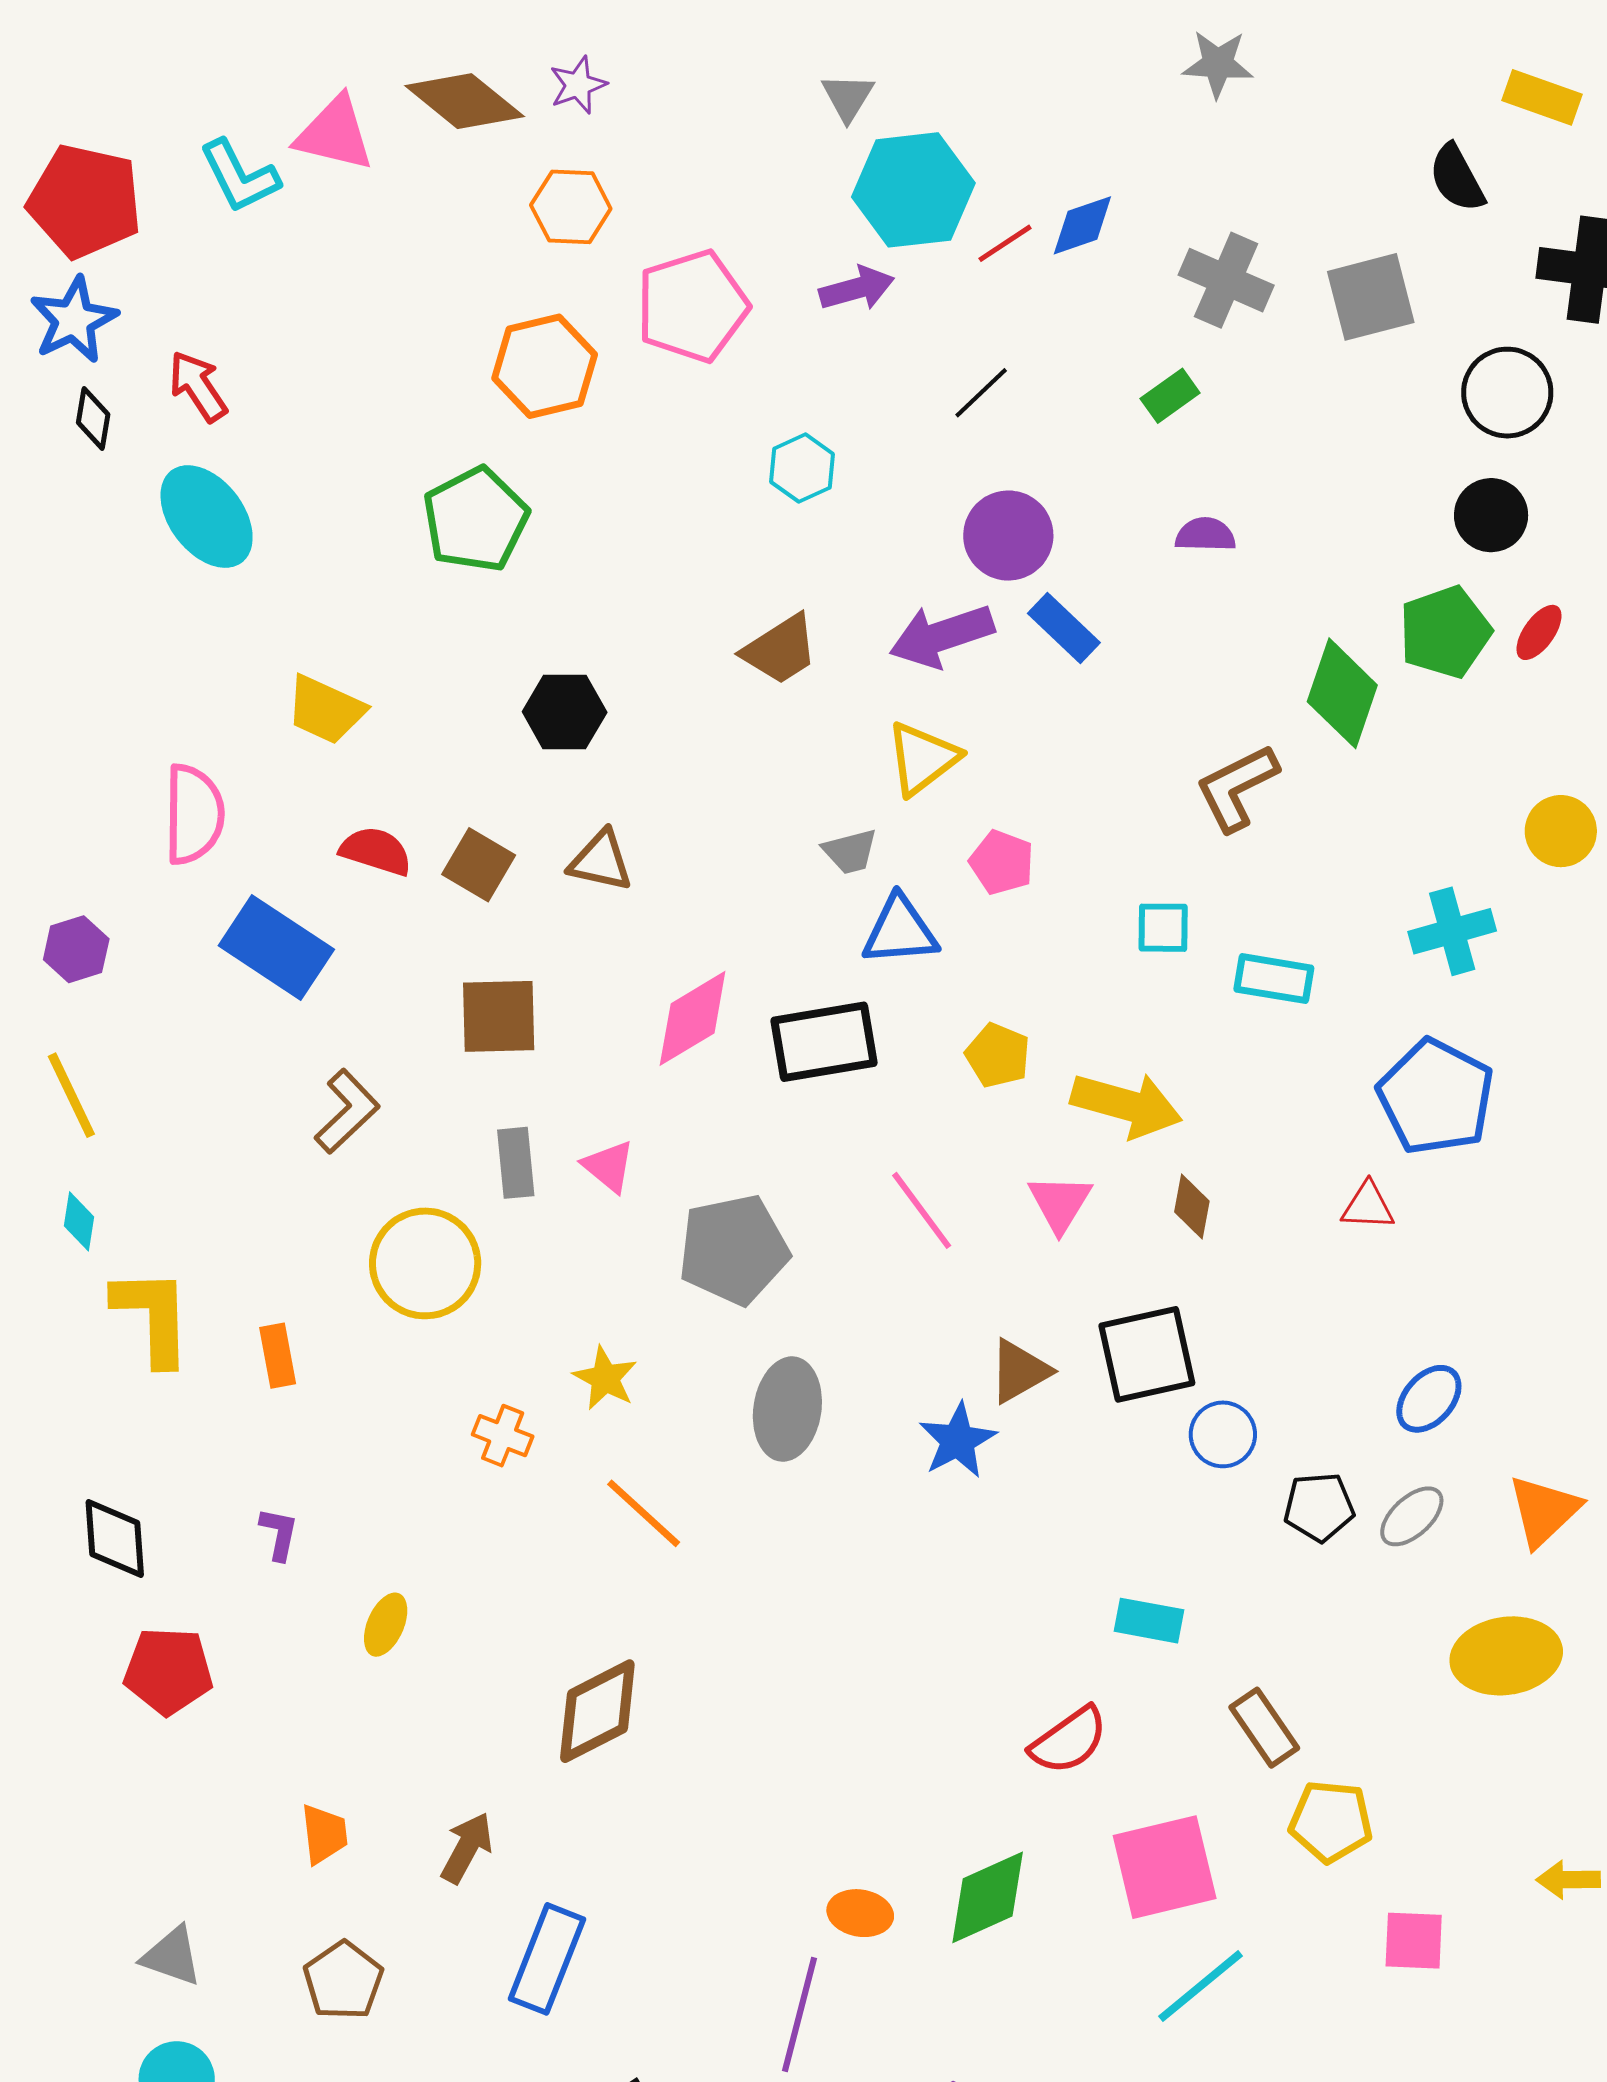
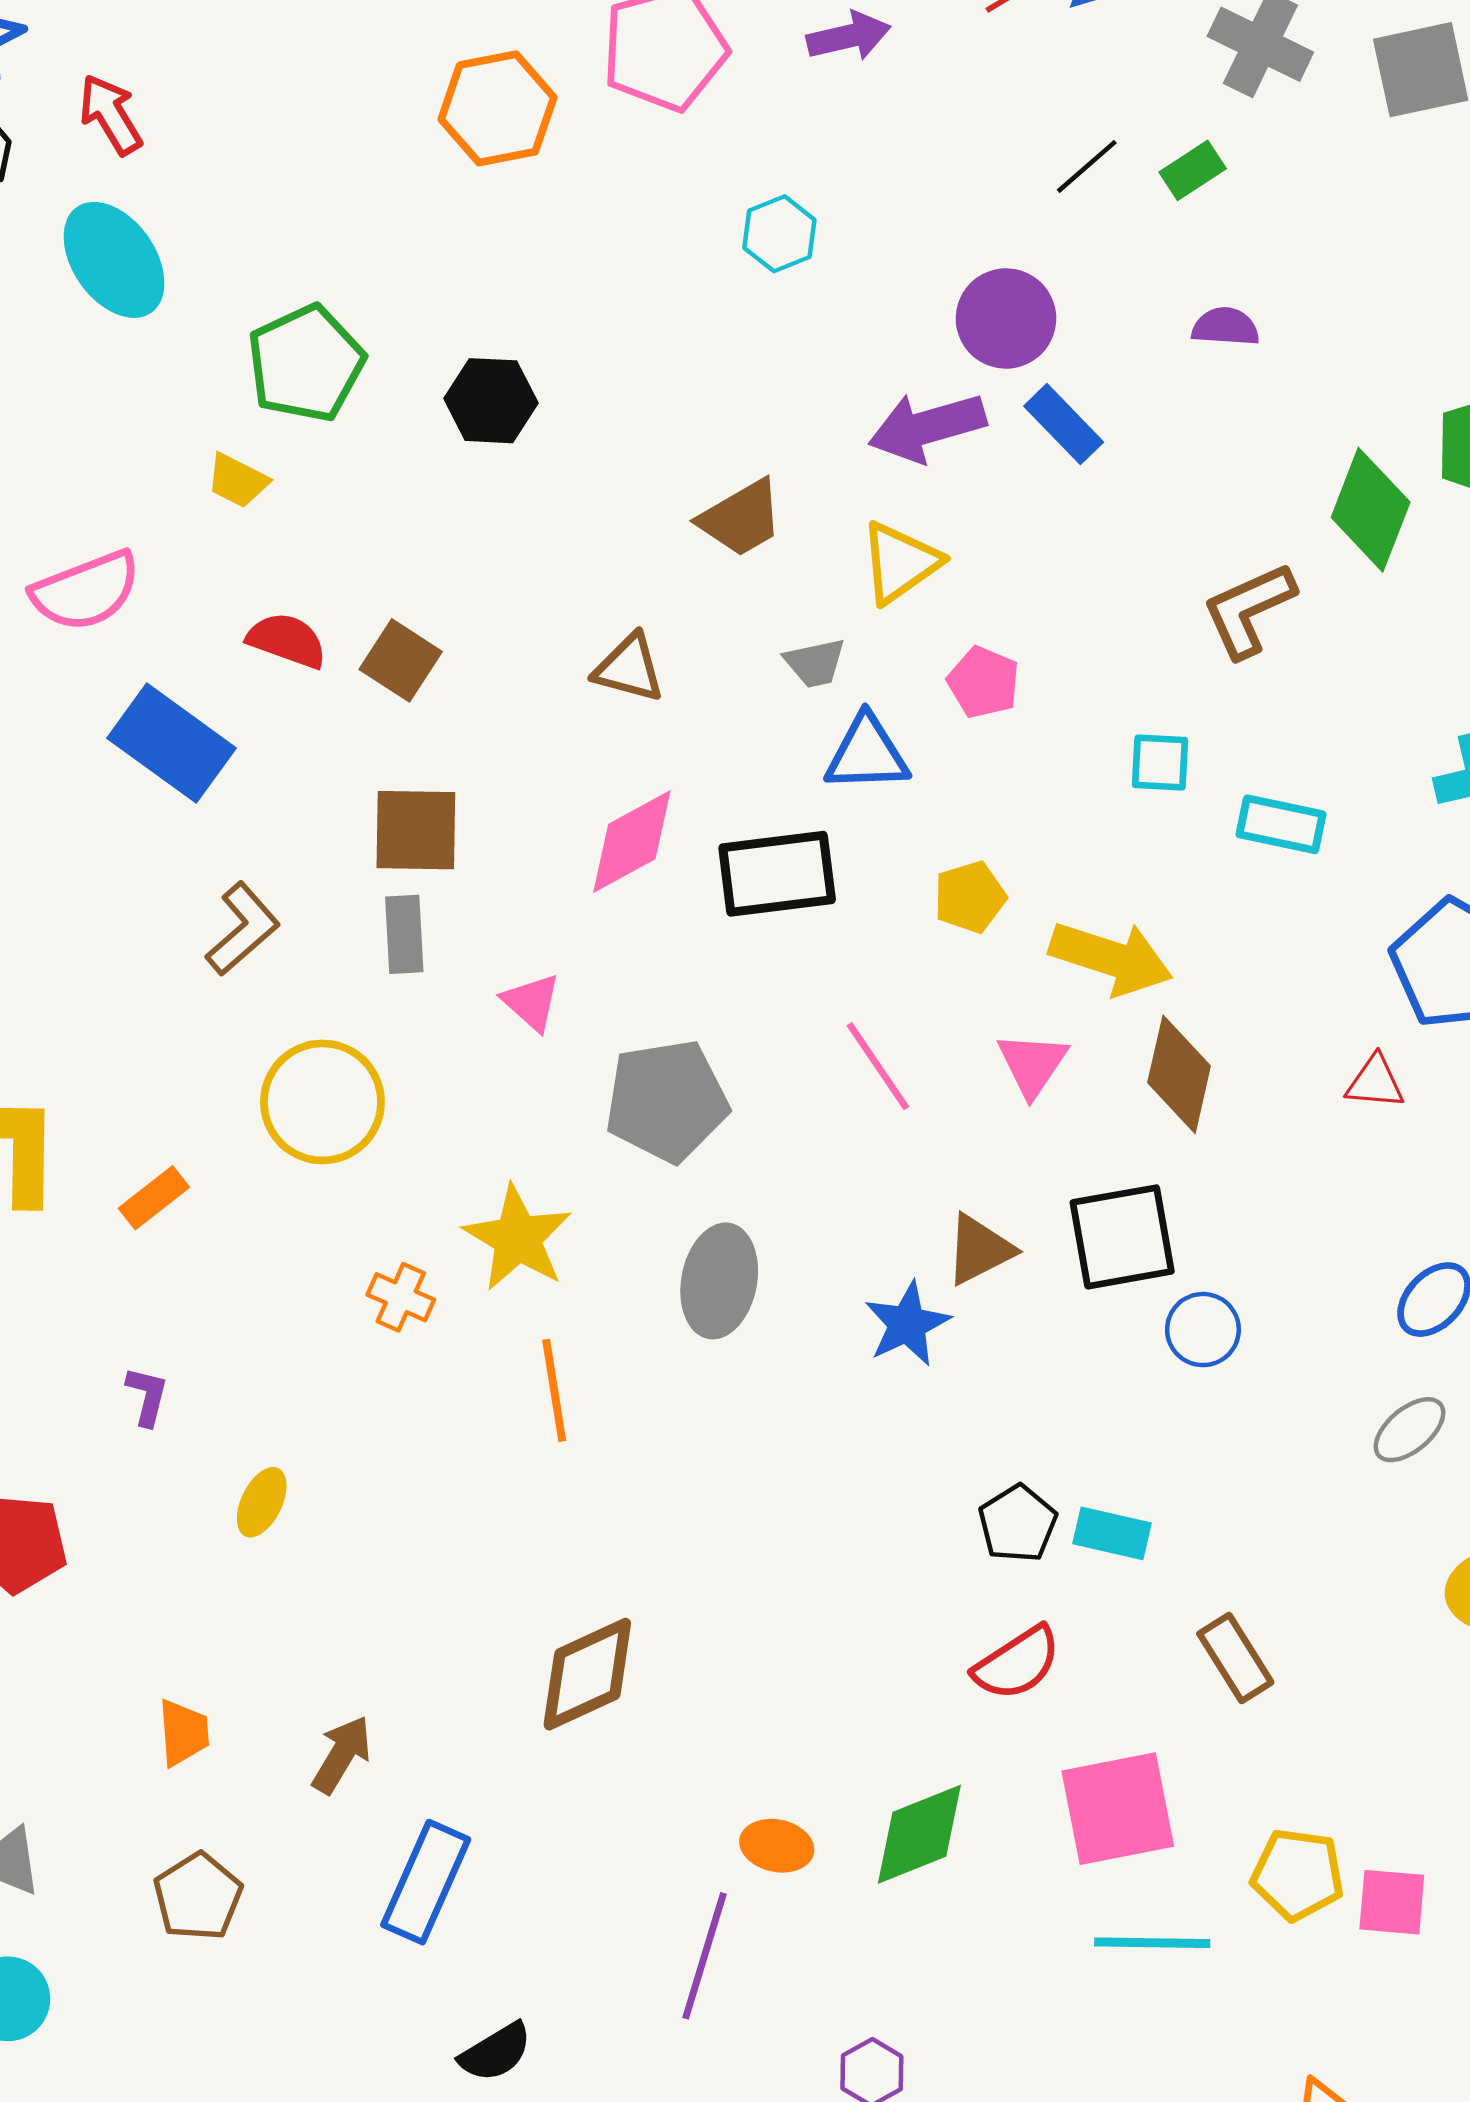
black line: (981, 393) -> (1087, 166), moved
green pentagon: (476, 520) -> (306, 363), moved
brown trapezoid: (780, 650) -> (741, 518), moved
yellow trapezoid: (326, 710) -> (237, 481), size x0.7
black hexagon: (565, 712) -> (491, 401), moved
pink semicircle: (194, 814) -> (86, 591), turned 66
brown triangle: (601, 861) -> (629, 668), moved
yellow pentagon: (998, 1055) -> (970, 897), turned 30
gray rectangle: (516, 1163) -> (404, 934), moved
brown diamond: (1192, 1207) -> (1179, 1074), size x1.6
orange rectangle: (278, 1356) -> (154, 1198), turned 60
yellow star: (605, 1378) -> (518, 1238), size x1.5
black pentagon: (1319, 1507) -> (1018, 1524), moved, turned -30
orange line: (644, 1513) -> (554, 1390), turned 36
brown diamond: (597, 1711) -> (587, 1674), moved
yellow pentagon: (1331, 1821) -> (1298, 1875), moved
cyan line: (1200, 1986) -> (1152, 1943), turned 38

